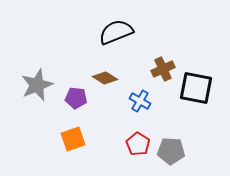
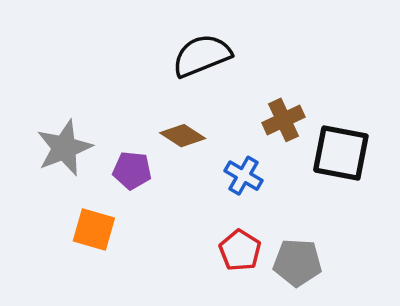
orange square: (73, 139) -> (94, 230), moved, turned 35

